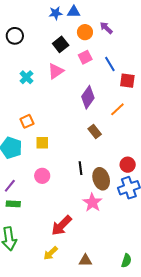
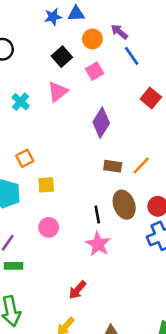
blue line: (110, 64) -> (132, 56), moved
red square: (127, 81) -> (151, 98), turned 35
orange line: (117, 109) -> (141, 165), moved
brown rectangle: (95, 132) -> (113, 166), turned -40
brown ellipse: (101, 179) -> (124, 205), moved
pink star: (92, 202) -> (98, 244), moved
red arrow: (62, 225) -> (77, 290), size x0.7

